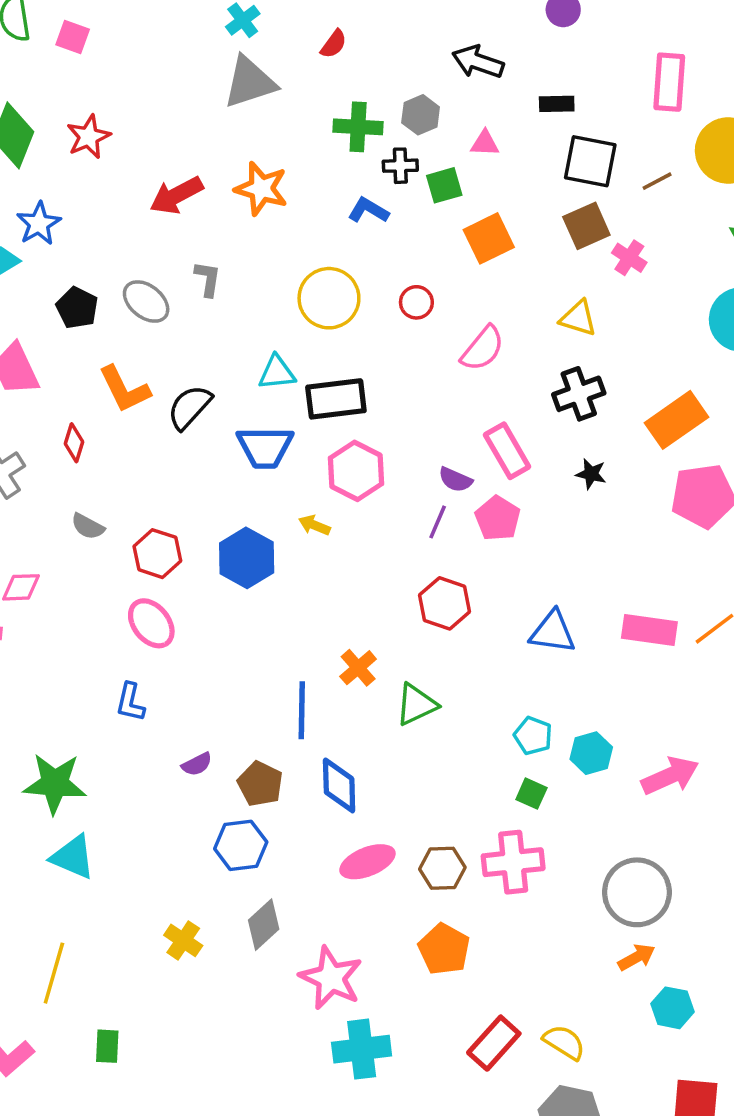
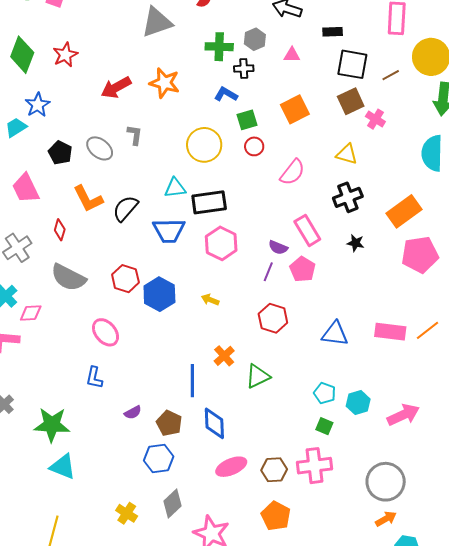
green square: (444, 185) -> (247, 120), moved
yellow arrow: (314, 525) -> (210, 300), moved
gray semicircle: (88, 526) -> (68, 278), size x1.8
red hexagon: (157, 554) -> (125, 279), moved

